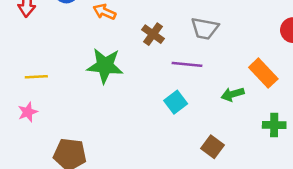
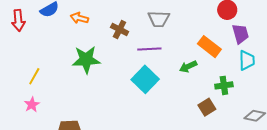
yellow line: (36, 77) -> (34, 76), turned -48
cyan square: (176, 102) -> (145, 79), size x1.5
brown square: (213, 147) -> (207, 107), moved, turned 30

